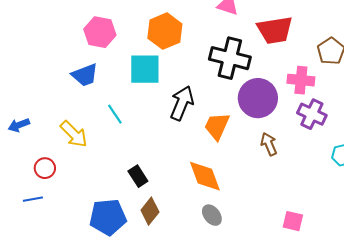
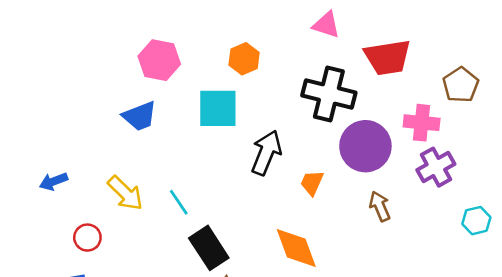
orange hexagon: (165, 31) -> (244, 59), size x0.7
cyan line: (115, 114) -> (179, 202), moved
purple cross: (312, 114) -> (436, 167), turned 36
orange trapezoid: (217, 126) -> (312, 183), size x0.7
black rectangle: (138, 176) -> (209, 248), size x1.5

